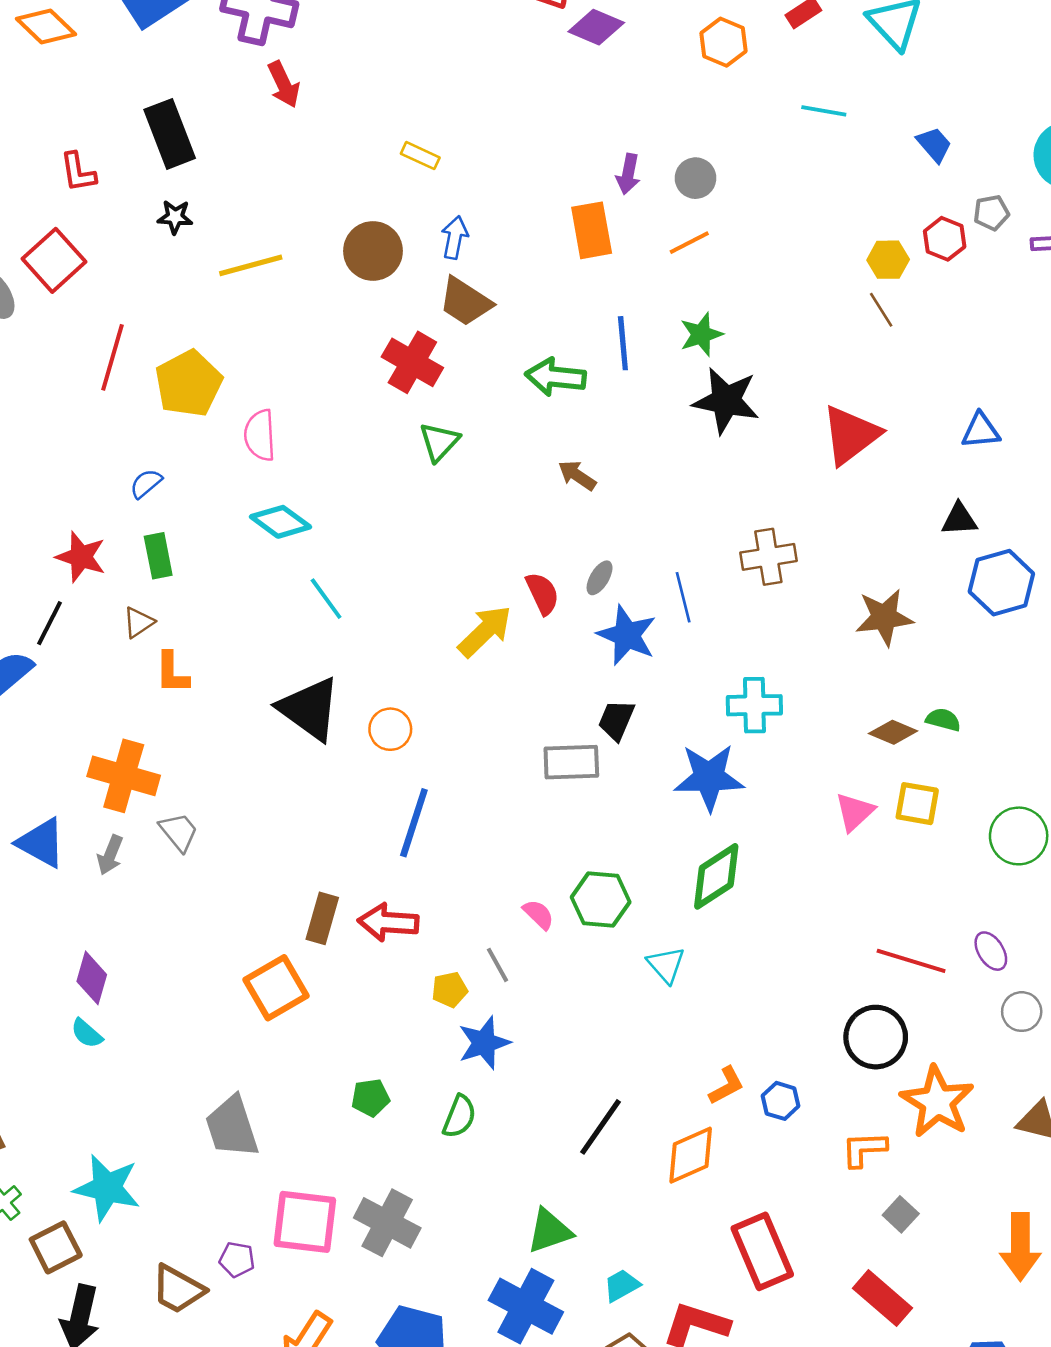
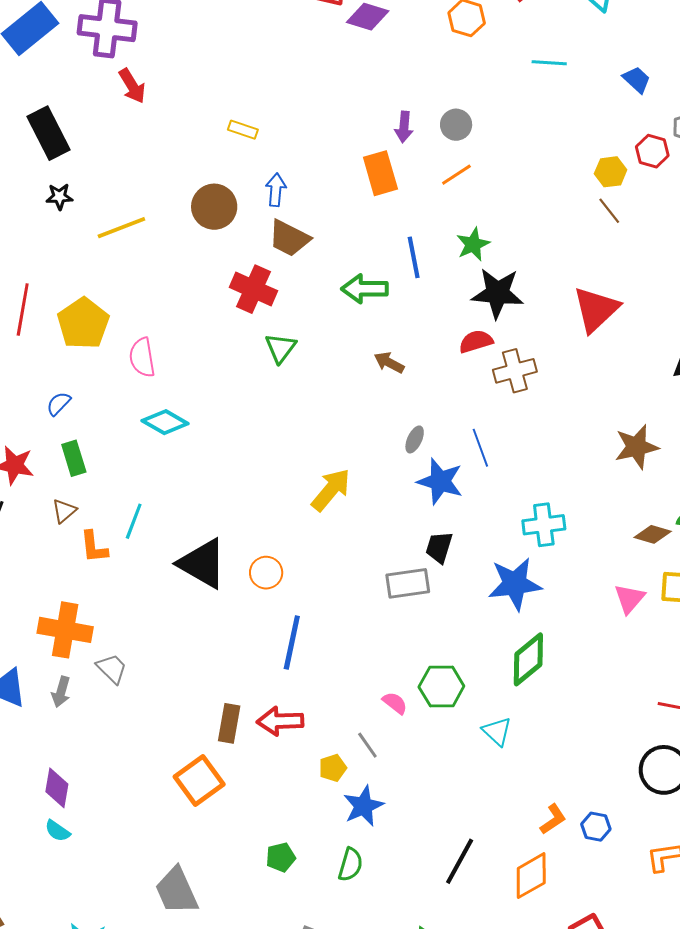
brown cross: (768, 557) -> (515, 371), moved
red semicircle: (542, 593) -> (476, 341), moved, turned -76
cyan line: (326, 599) -> (134, 521), moved, turned 63

